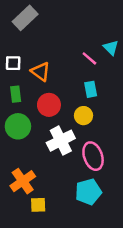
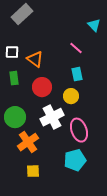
cyan triangle: (111, 48) -> (94, 25), moved
green circle: (18, 126) -> (15, 117), moved
orange cross: (23, 181) -> (28, 142), moved

